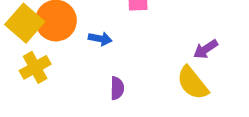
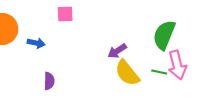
yellow semicircle: (193, 83) -> (127, 73), moved

